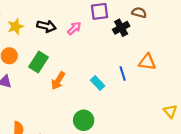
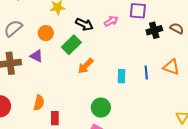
brown semicircle: (139, 13) -> (177, 28), moved
black arrow: (46, 26) -> (84, 24), moved
cyan rectangle: (98, 83) -> (121, 76), turned 32

